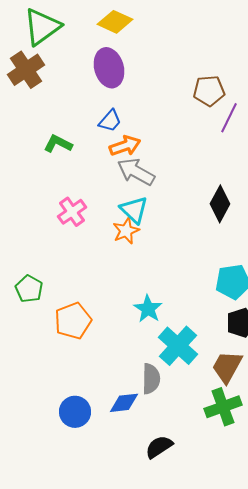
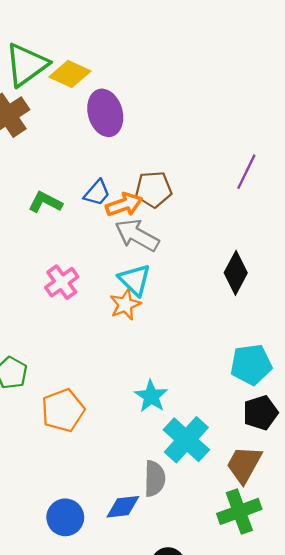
yellow diamond: (115, 22) -> (70, 74), moved
brown pentagon: (209, 91) -> (153, 189), moved
blue trapezoid: (110, 121) -> (97, 193), moved

